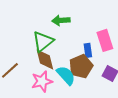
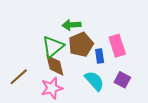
brown pentagon: (81, 66) -> (81, 45), moved
cyan semicircle: (66, 75) -> (94, 81), moved

